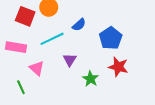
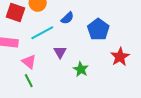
red star: (118, 67) -> (120, 57), moved, turned 30
green line: (21, 87) -> (29, 81), moved

